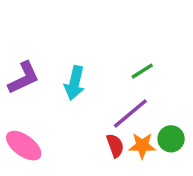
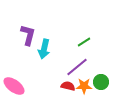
purple L-shape: (24, 78) -> (28, 35), moved, turned -50
red semicircle: (115, 146) -> (68, 86), turned -56

